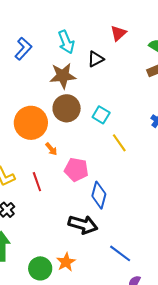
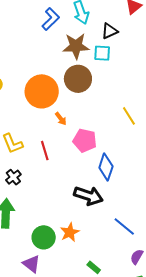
blue L-shape: (23, 49) -> (51, 19), moved
cyan square: (101, 115) -> (102, 53), moved, turned -30

